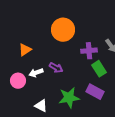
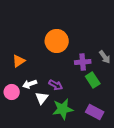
purple arrow: (56, 68) -> (56, 85), moved
purple rectangle: (95, 92) -> (95, 112), moved
white triangle: (41, 106) -> (42, 98), moved, turned 40

